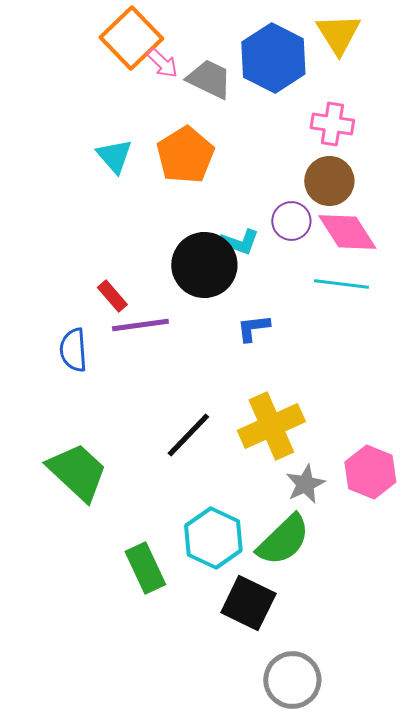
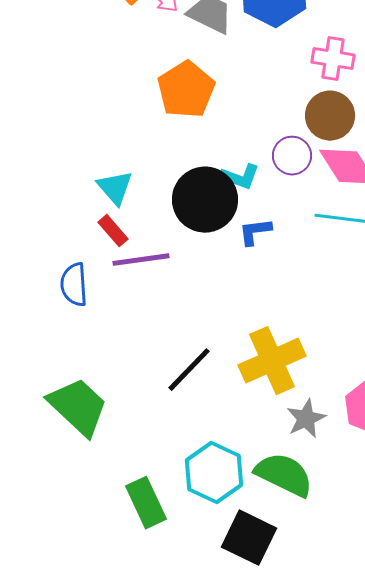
cyan triangle: (114, 156) -> (115, 188), moved
blue L-shape: (253, 328) -> (255, 232), moved
green semicircle: (283, 540) -> (284, 475), turned -110

